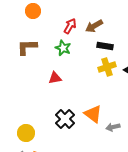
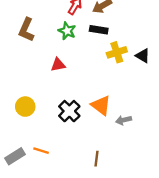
black rectangle: (105, 46) -> (99, 30), moved
brown L-shape: (27, 47) -> (26, 30), turned -65
yellow circle: (26, 133) -> (25, 107), moved

